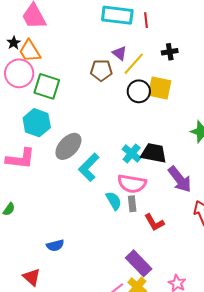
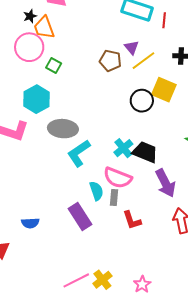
green square: (47, 86) -> (54, 65), size x0.6
black circle: (139, 91) -> (142, 101), moved
gray ellipse: (68, 146) -> (63, 129), turned 40
purple rectangle: (139, 263) -> (80, 217), moved

